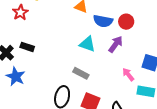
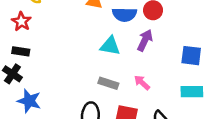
black rectangle: (27, 47) -> (21, 51), moved
pink arrow: (128, 74) -> (142, 83), moved

